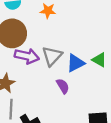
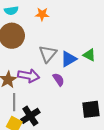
purple arrow: (27, 56) -> (29, 76), moved

